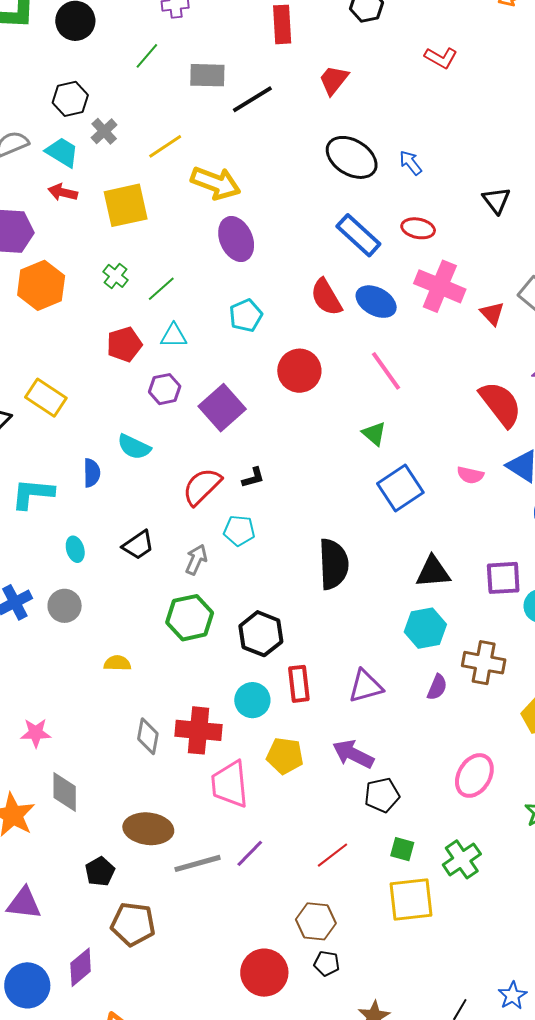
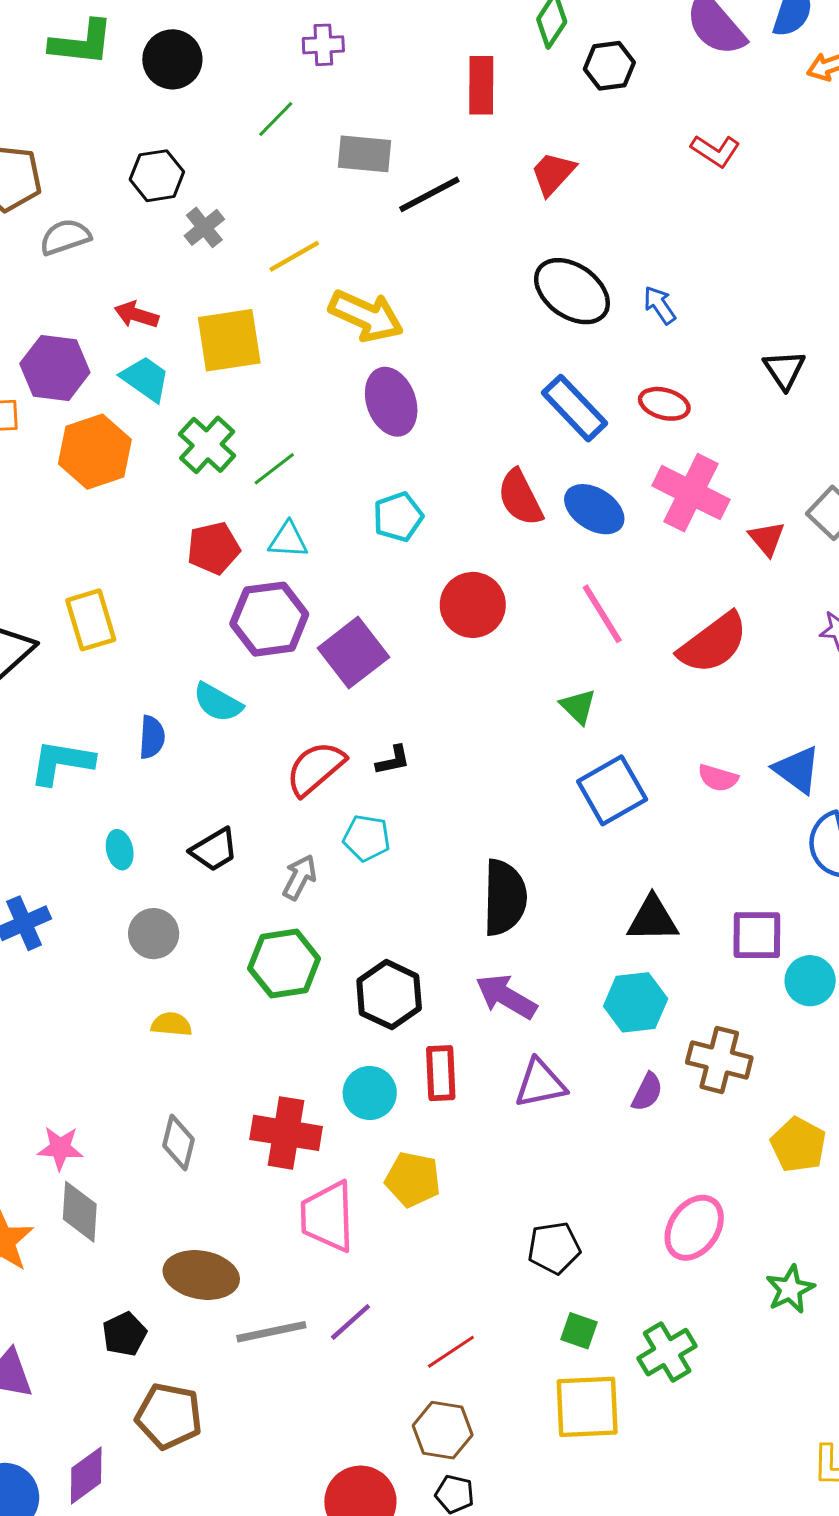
cyan trapezoid: (62, 152) -> (145, 379), moved
green cross: (116, 276) -> (207, 445), size x1.5
purple hexagon: (165, 389) -> (269, 619), size x1.6
yellow rectangle: (46, 398) -> (91, 620), turned 36
red semicircle: (501, 404) -> (713, 643), moved, turned 87
gray circle: (65, 606) -> (154, 934), moved
pink star: (36, 733) -> (60, 1148), moved
gray diamond: (148, 736) -> (178, 1143), moved
purple arrow: (353, 754) -> (506, 997), moved
red line: (332, 855) -> (451, 1352), moved

